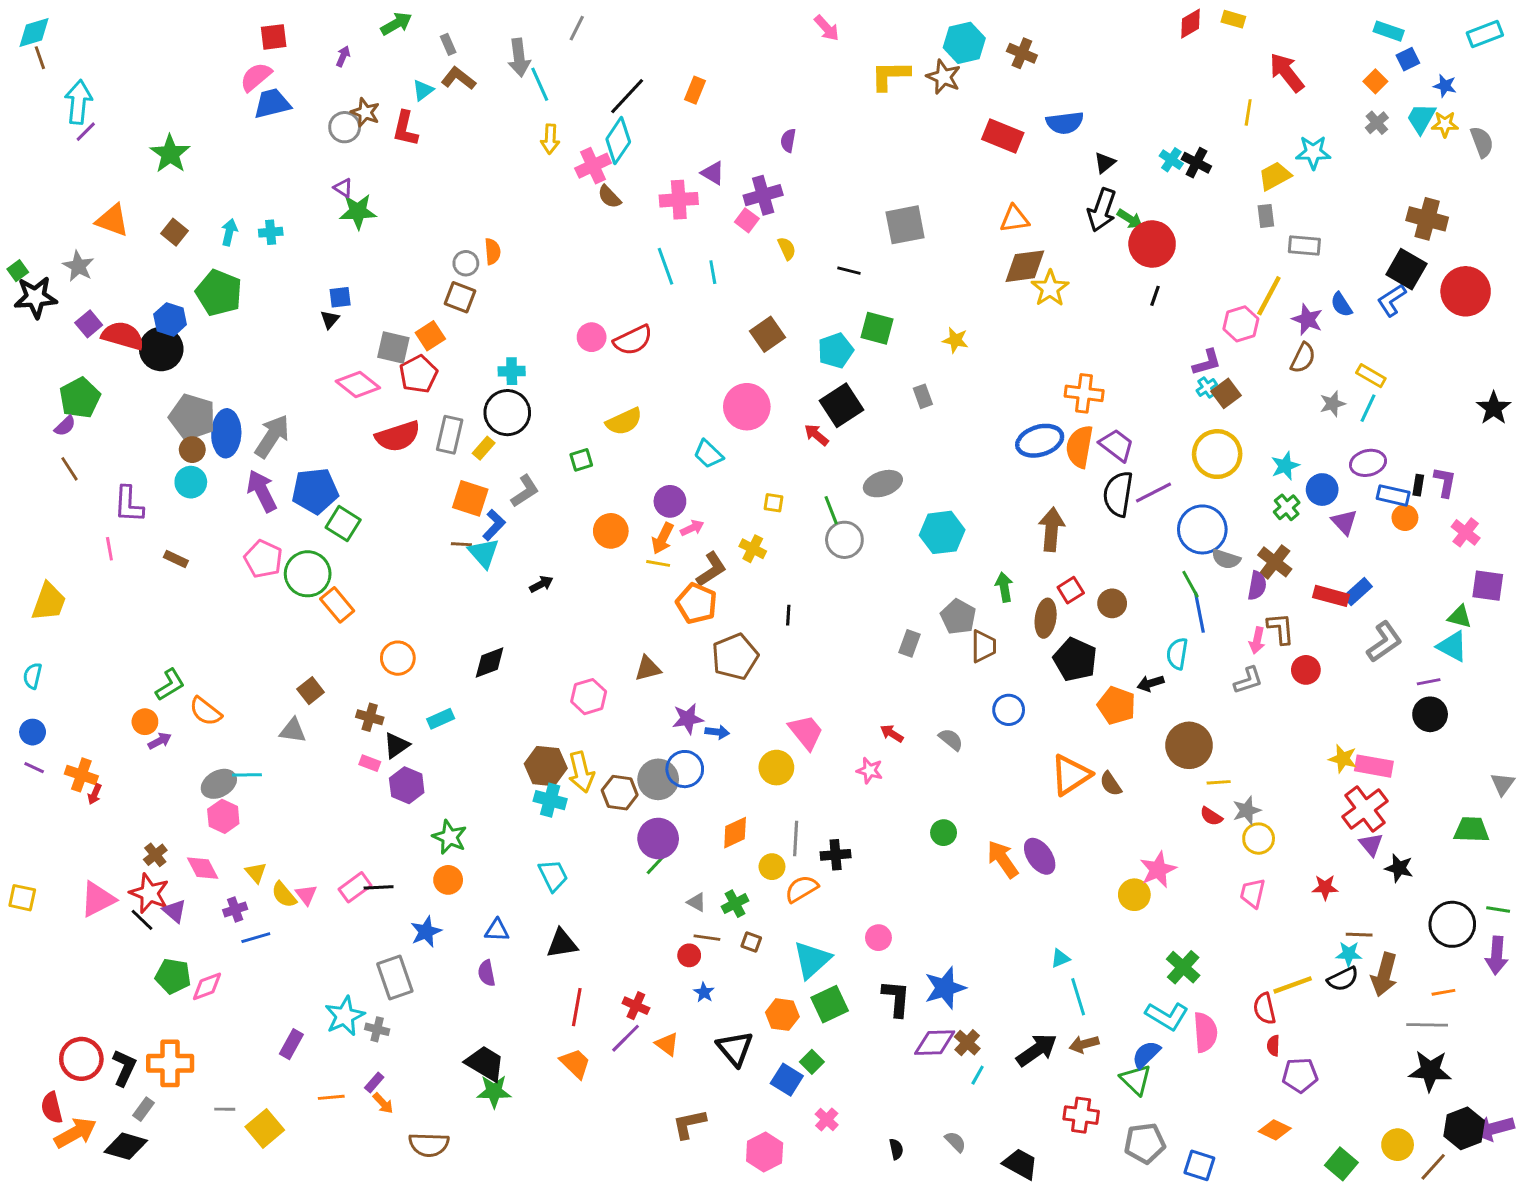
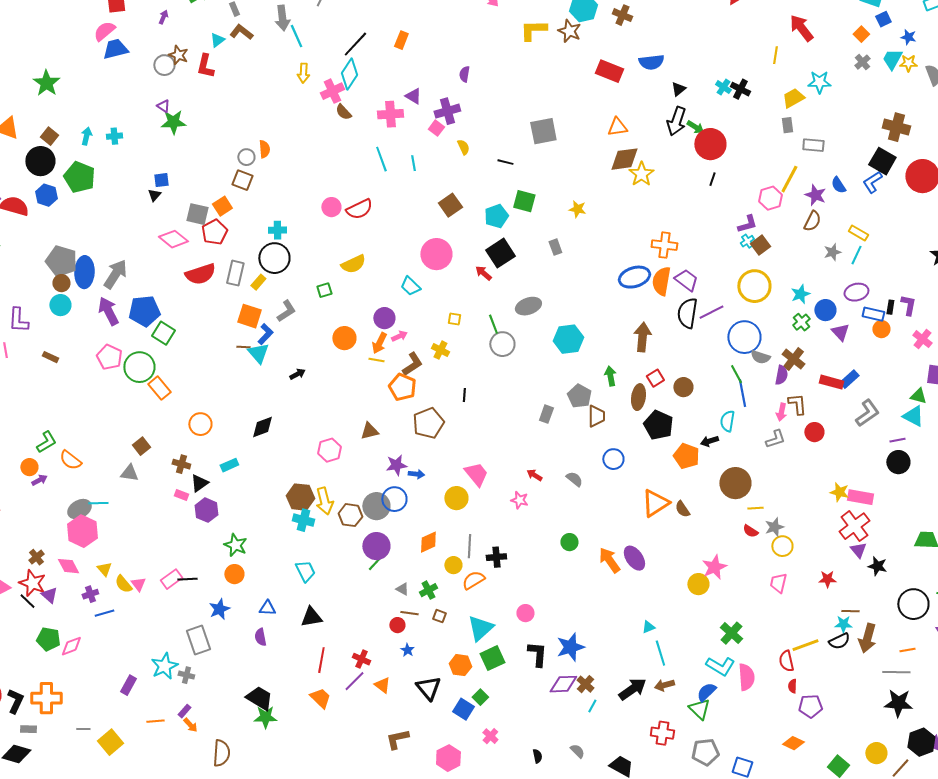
black circle: (161, 349) -> (40, 161), moved
pink hexagon: (223, 816) -> (82, 531), size x1.4
gray rectangle: (143, 1109) -> (28, 729), turned 56
brown semicircle: (429, 1145) -> (221, 753), turned -88

